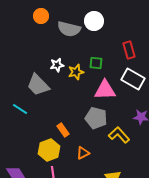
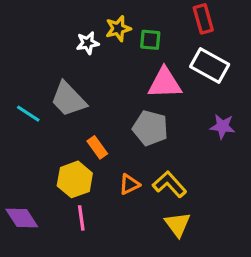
yellow star: (76, 72) -> (118, 29), moved
gray trapezoid: (38, 85) -> (68, 99), moved
yellow L-shape: (119, 135) -> (170, 184), moved

